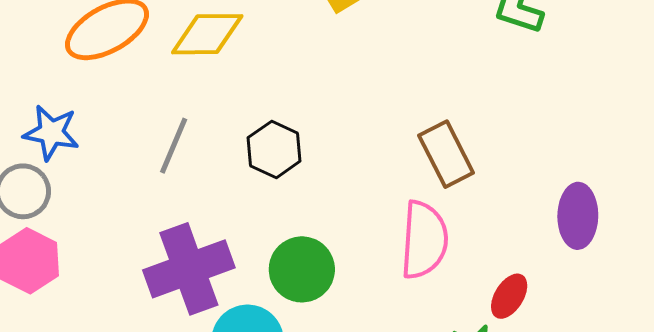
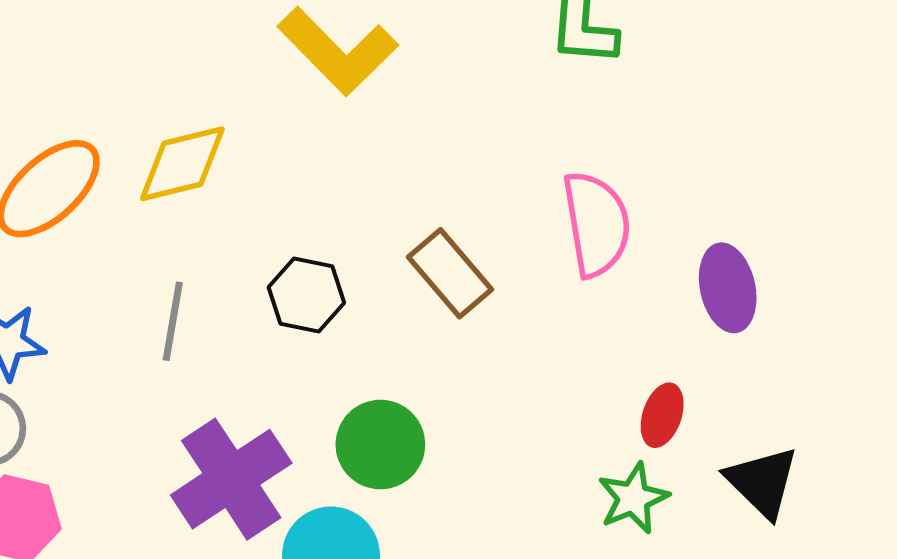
brown rectangle: (446, 154) -> (450, 273), moved
pink semicircle: (424, 240) -> (596, 224), moved

